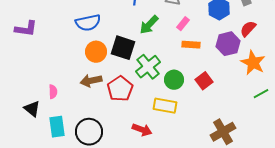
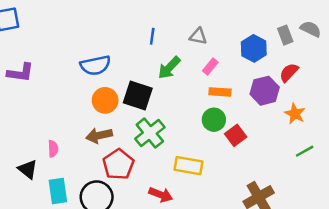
orange star: (253, 63) -> (295, 114), size x0.7
green cross: (148, 67) -> (150, 133), moved
green circle: (174, 80) -> (214, 120), moved
red pentagon: (120, 89) -> (118, 164), moved

